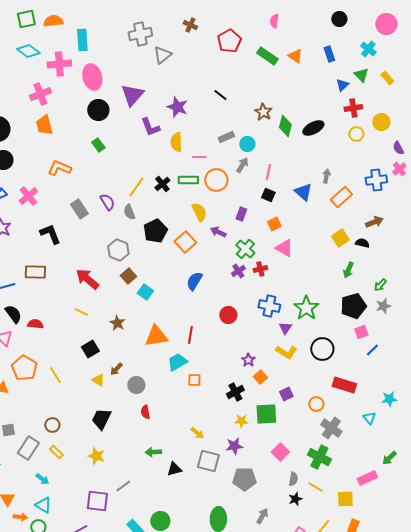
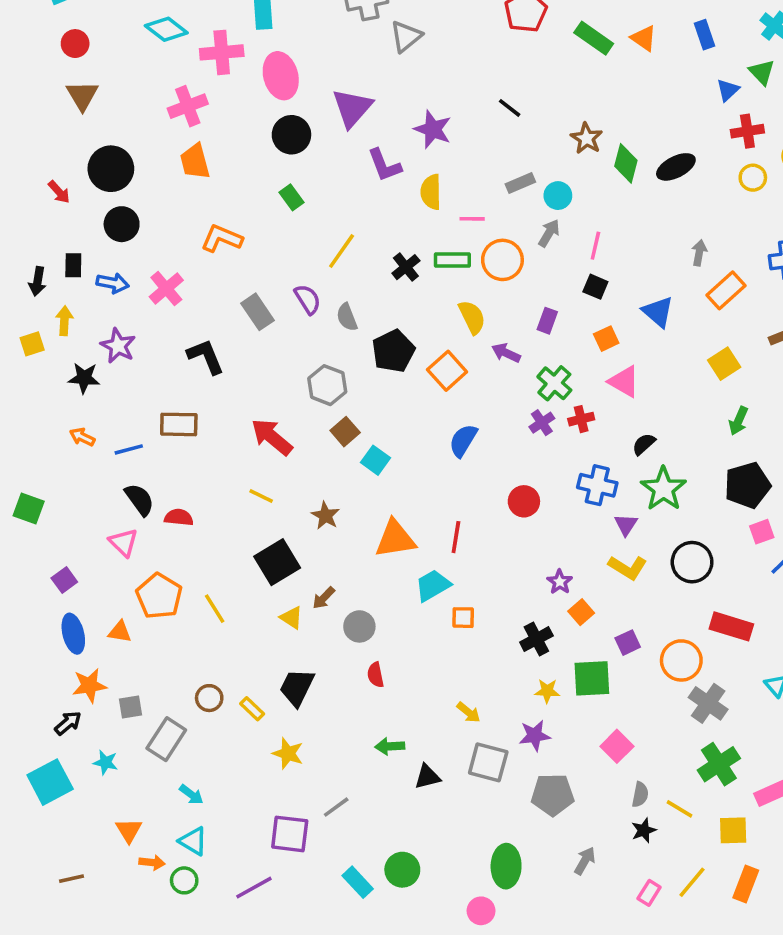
yellow line: (136, 187) -> (342, 251), moved
blue triangle: (303, 192) -> (658, 312), moved
black semicircle: (362, 243) -> (644, 444), moved, turned -56
black square: (90, 349) -> (277, 562), size x1.4
orange circle: (316, 404) -> (681, 660), size x1.5
yellow rectangle: (56, 452) -> (252, 709), moved
green cross: (319, 457) -> (719, 764), moved, turned 30

